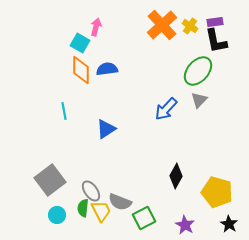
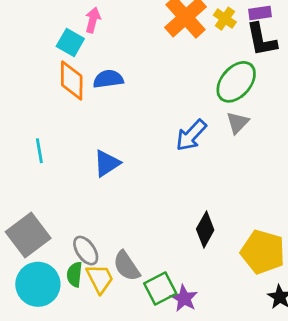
cyan line: (64, 111) -> (39, 151), moved
gray semicircle: (120, 202) -> (127, 266), turned 35
cyan circle: (57, 215) -> (38, 284), size x1.8
purple star: (185, 225) -> (184, 298), moved

